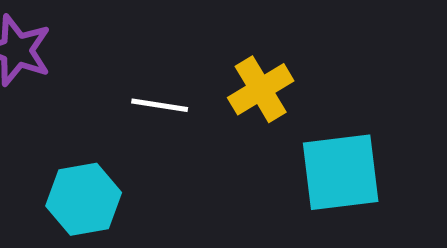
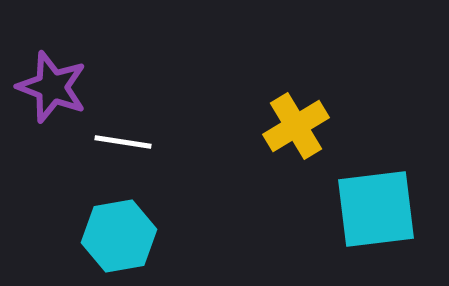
white line: (160, 105) -> (123, 142), moved

